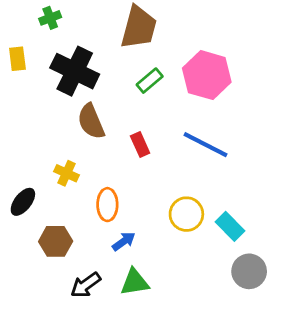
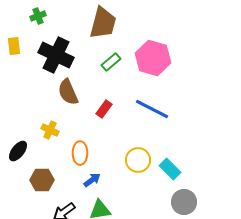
red rectangle: (140, 145) -> (104, 109), turned 60

